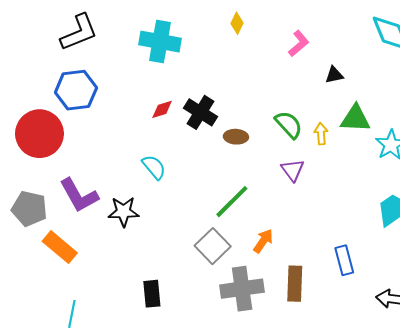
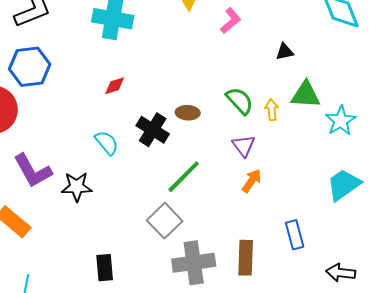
pink L-shape: (299, 44) -> (231, 21), moved
black cross: (200, 112) -> (153, 130), moved
orange arrow: (263, 241) -> (252, 181), moved

